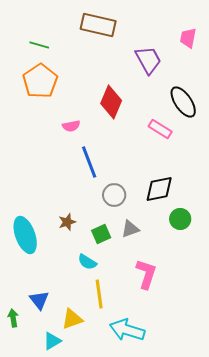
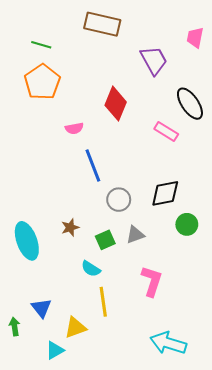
cyan arrow: (127, 330) -> (168, 343), moved

